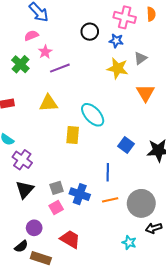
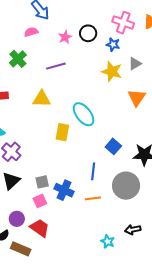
pink star: (45, 52) -> (65, 37), moved
gray circle: (141, 203) -> (126, 186), moved
red trapezoid: (70, 239) -> (40, 228), moved

